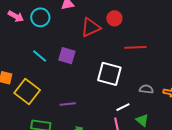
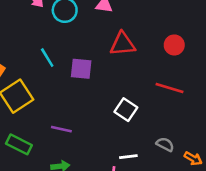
red circle: (114, 18) -> (174, 45), moved
purple square: (67, 56) -> (81, 69), turned -30
white square: (109, 74) -> (126, 110), size x0.7

